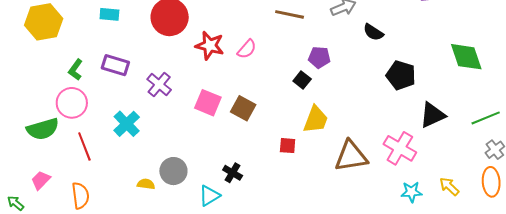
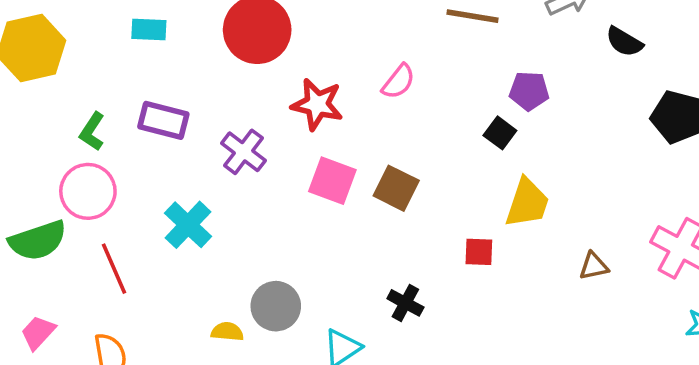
red star: (210, 46) -> (317, 104), moved
brown triangle: (351, 156) -> (594, 266), size x0.5
black cross: (233, 173) -> (405, 303), moved

